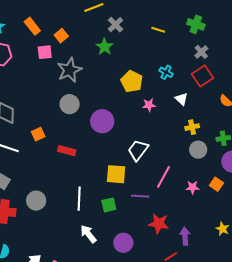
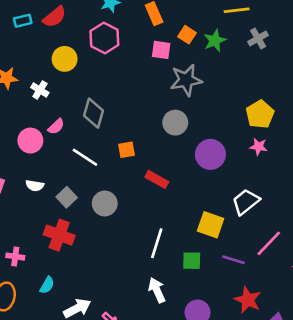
orange square: (61, 36) -> (187, 35), turned -32
green star: (104, 47) -> (215, 41), moved
pink star: (149, 105) -> (259, 147), moved
gray circle: (36, 201) -> (105, 203), moved

